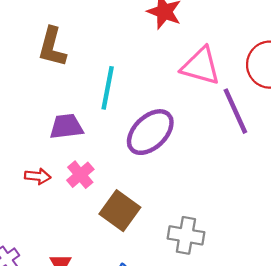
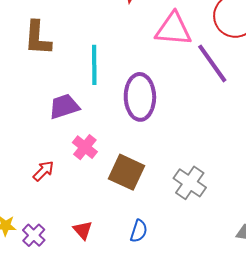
purple ellipse: (150, 132) -> (140, 97), turned -36
red arrow: (38, 176) -> (43, 171), moved, turned -40
gray cross: (186, 235) -> (190, 183), turned 36

